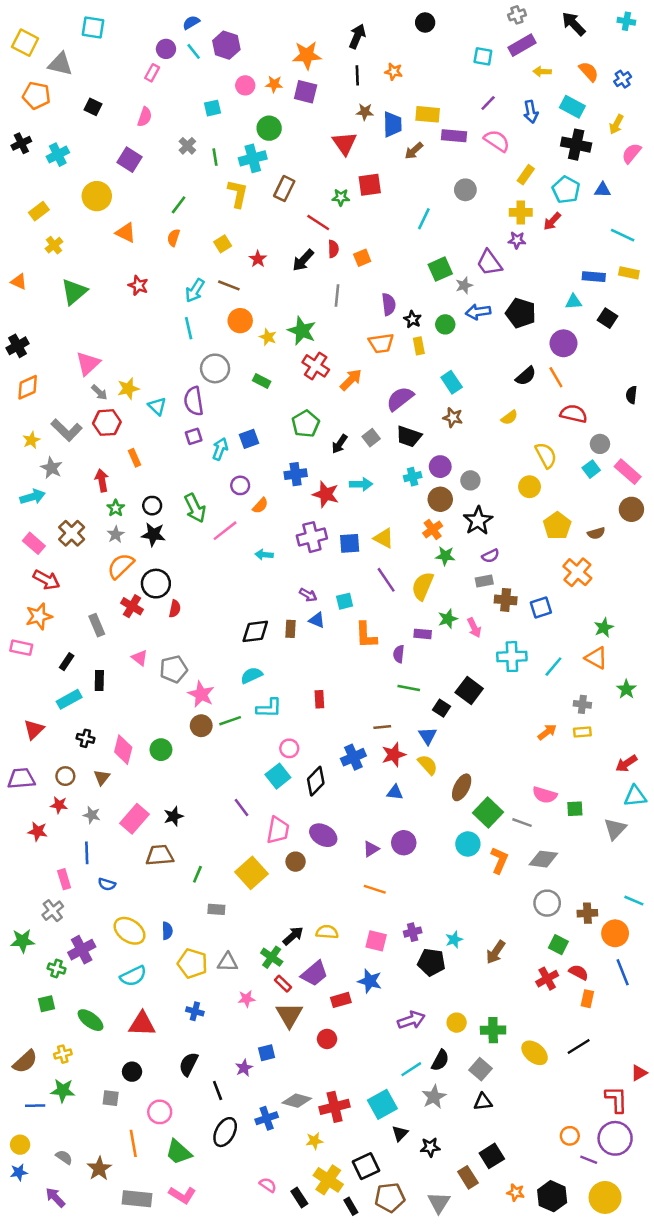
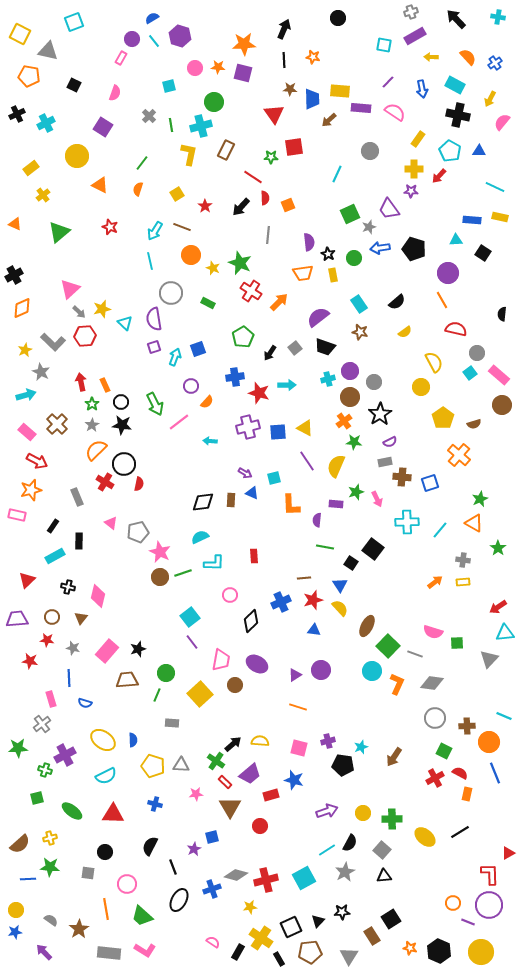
cyan square: (93, 28) -> (74, 22), turned -30
black semicircle: (526, 376) -> (397, 302), moved
orange rectangle: (135, 458) -> (105, 385), moved
green circle: (161, 750) -> (166, 673), moved
cyan square: (278, 776) -> (190, 617), moved
black triangle: (400, 1133) -> (318, 921), moved
black rectangle: (299, 1197) -> (238, 952), turned 63

